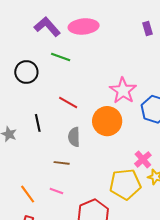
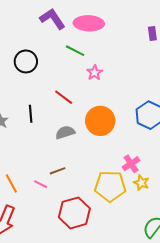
green line: (61, 57) -> (75, 51), moved
pink star: (123, 91) -> (95, 73), moved, size x0.6
gray semicircle: (74, 137) -> (65, 132), turned 66
brown line: (62, 163) -> (58, 171), moved, turned -35

